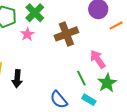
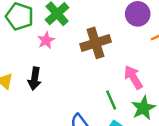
black arrow: (17, 79) -> (35, 79), moved

